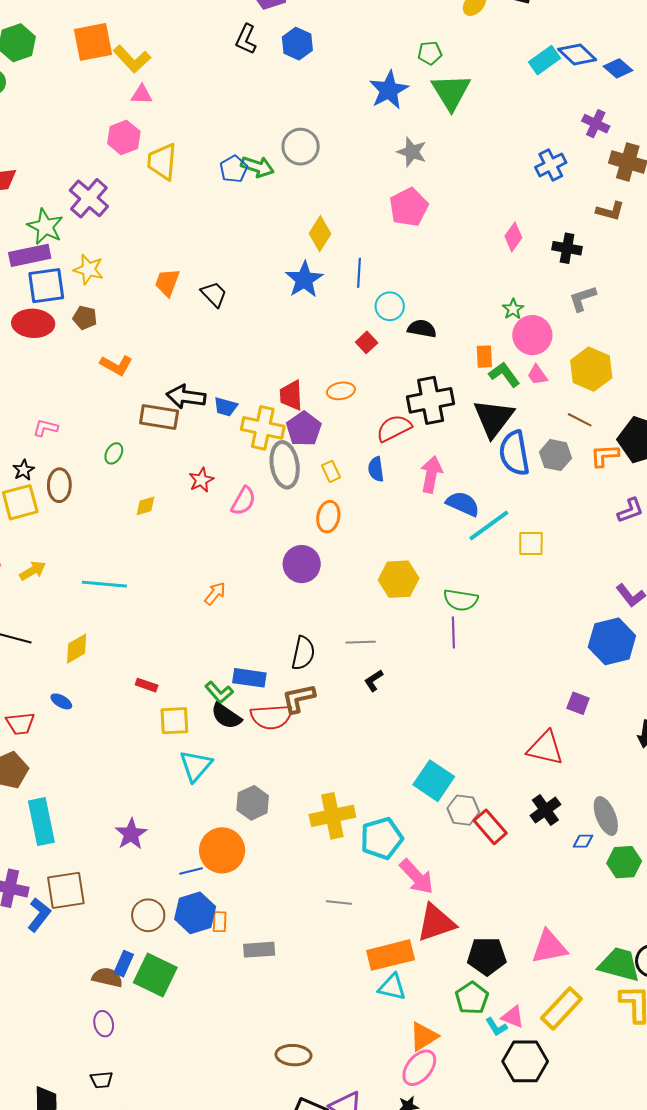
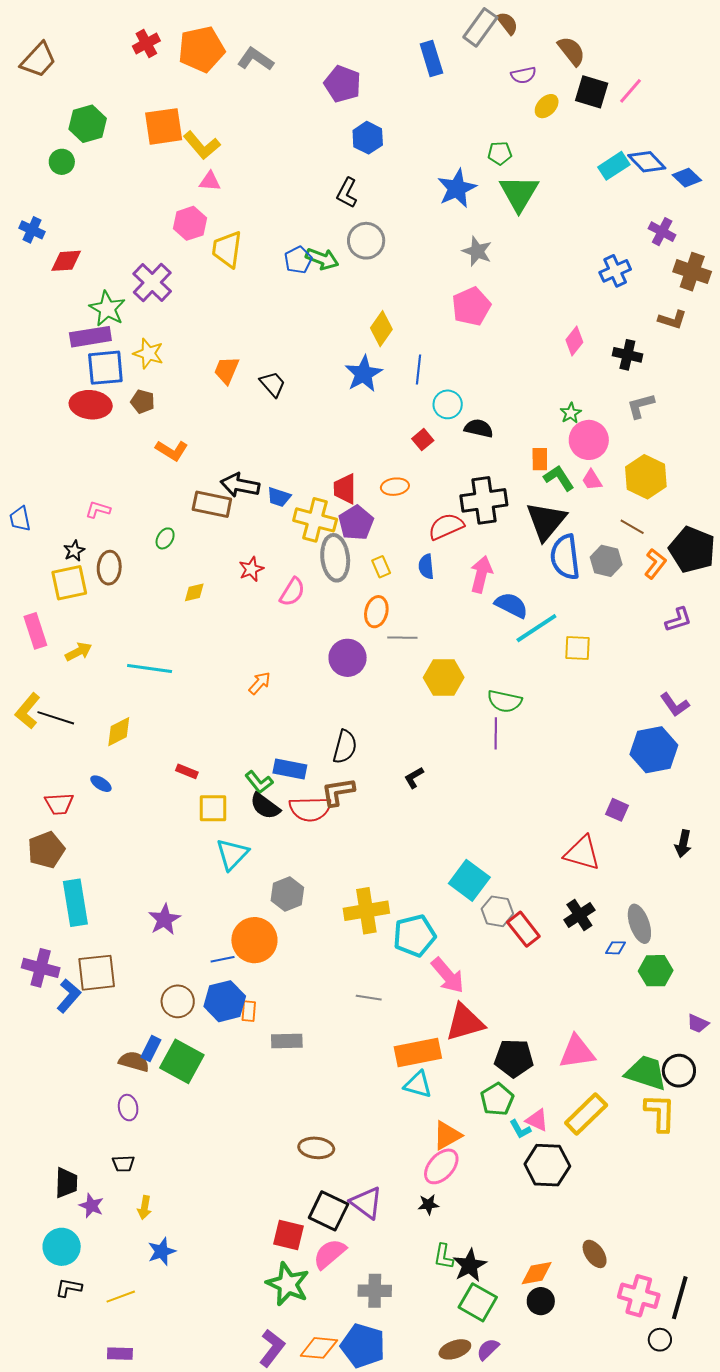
black L-shape: (246, 39) -> (347, 193), moved
orange L-shape: (605, 456) -> (655, 564), turned 128
gray line: (361, 642) -> (402, 638), moved

